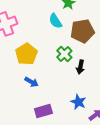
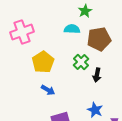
cyan semicircle: (55, 21) -> (72, 29), turned 126

